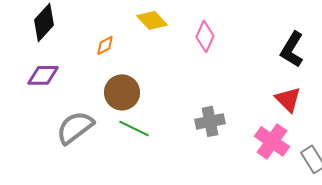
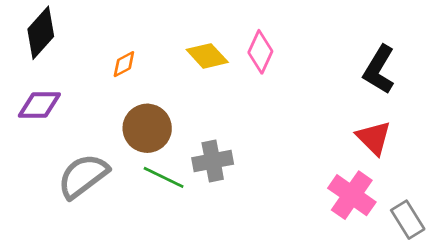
yellow diamond: (152, 20) -> (207, 56), moved
gray cross: (210, 121) -> (213, 161), moved

